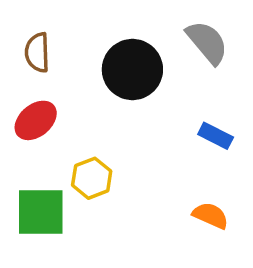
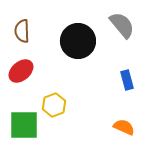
blue rectangle: (216, 136) -> (127, 80), turned 48

